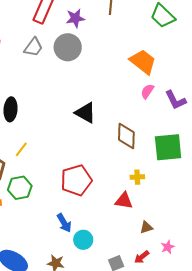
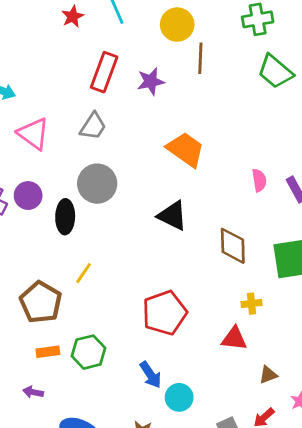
gray circle: (68, 47) -> (97, 184), moved
orange trapezoid: (143, 62) -> (186, 149), moved
pink semicircle: (147, 91) -> (259, 180), turned 140
green hexagon: (20, 188) -> (89, 352), moved

